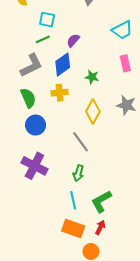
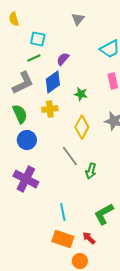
green arrow: (78, 173) -> (91, 171), moved
green L-shape: (101, 201) -> (104, 214), moved
red arrow: (100, 227) -> (89, 238), turned -72

